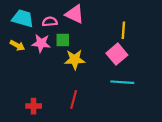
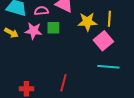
yellow star: (75, 60) -> (87, 22), moved

